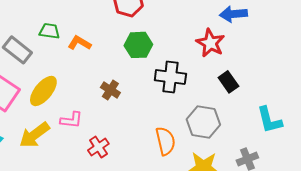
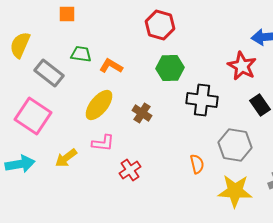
yellow ellipse: (43, 91) -> (99, 105), moved
yellow arrow: (34, 135) -> (66, 158), size x0.7
orange semicircle: (165, 141) -> (197, 164), size x0.7

